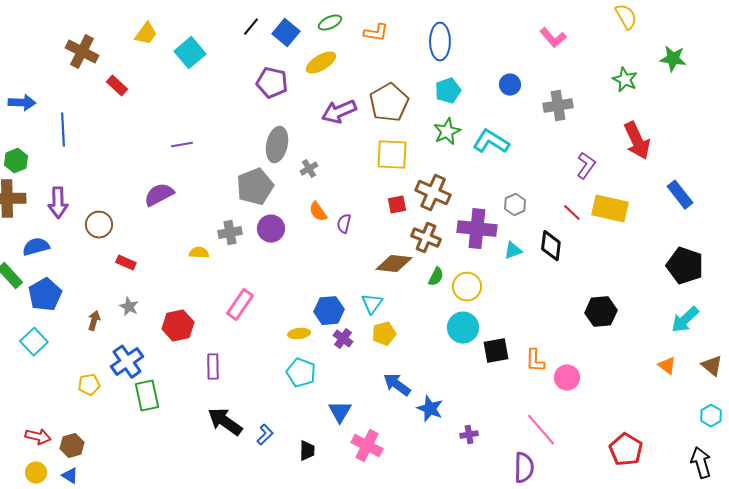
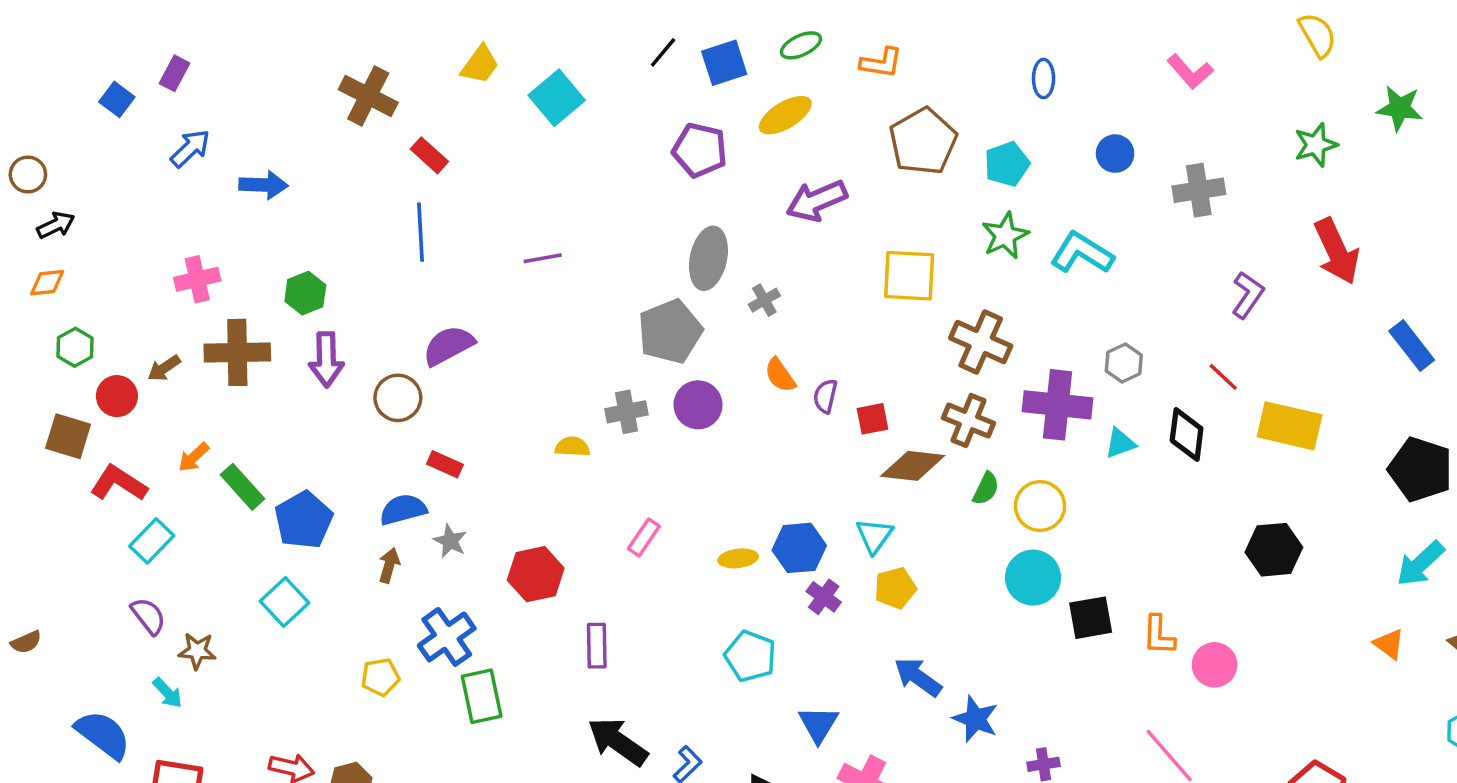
blue square: (286, 33) -> (724, 63), turned 32
blue ellipse: (440, 42) -> (1044, 79), moved, size x0.6
green star: (625, 80) -> (1316, 145), turned 30
brown pentagon: (389, 103) -> (923, 141), moved
blue line: (63, 130) -> (421, 232), moved
green hexagon: (16, 161) -> (305, 293), moved
purple semicircle: (159, 195) -> (448, 346), moved
red square: (397, 205) -> (872, 419), moved
yellow rectangle: (610, 209) -> (1290, 426), moved
blue semicircle: (36, 247) -> (403, 510), moved
pink rectangle: (240, 305) -> (644, 537), size x0.7
yellow ellipse: (299, 334) -> (738, 558), moved

